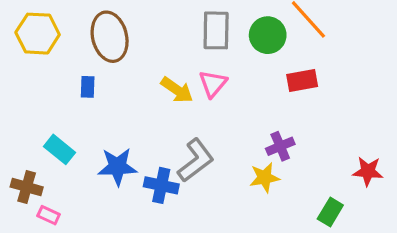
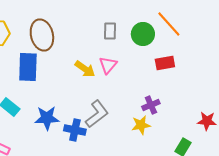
gray rectangle: (216, 30) -> (110, 31), size x0.7
blue rectangle: (88, 87) -> (28, 67), size x2.0

